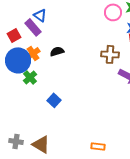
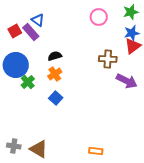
pink circle: (113, 12) -> (99, 17), moved
red square: (14, 35) -> (15, 31), moved
orange cross: (33, 53) -> (55, 74), moved
blue square: (54, 100) -> (56, 98), moved

